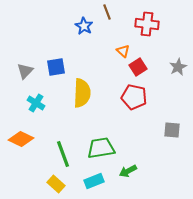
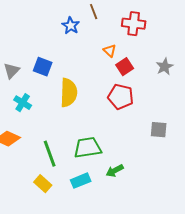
blue square: (56, 67) -> (43, 67), turned 30

